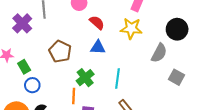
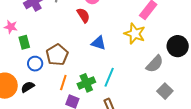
red semicircle: (97, 23) -> (83, 15), moved
brown pentagon: (60, 52) -> (57, 55), moved
green cross: (85, 78) -> (86, 83), moved
blue circle: (32, 85) -> (35, 64), moved

